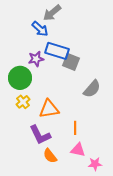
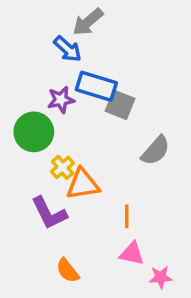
yellow cross: (23, 102) -> (63, 167), moved
purple L-shape: (40, 135) -> (49, 213), moved
orange semicircle: (50, 156) -> (68, 271), moved

